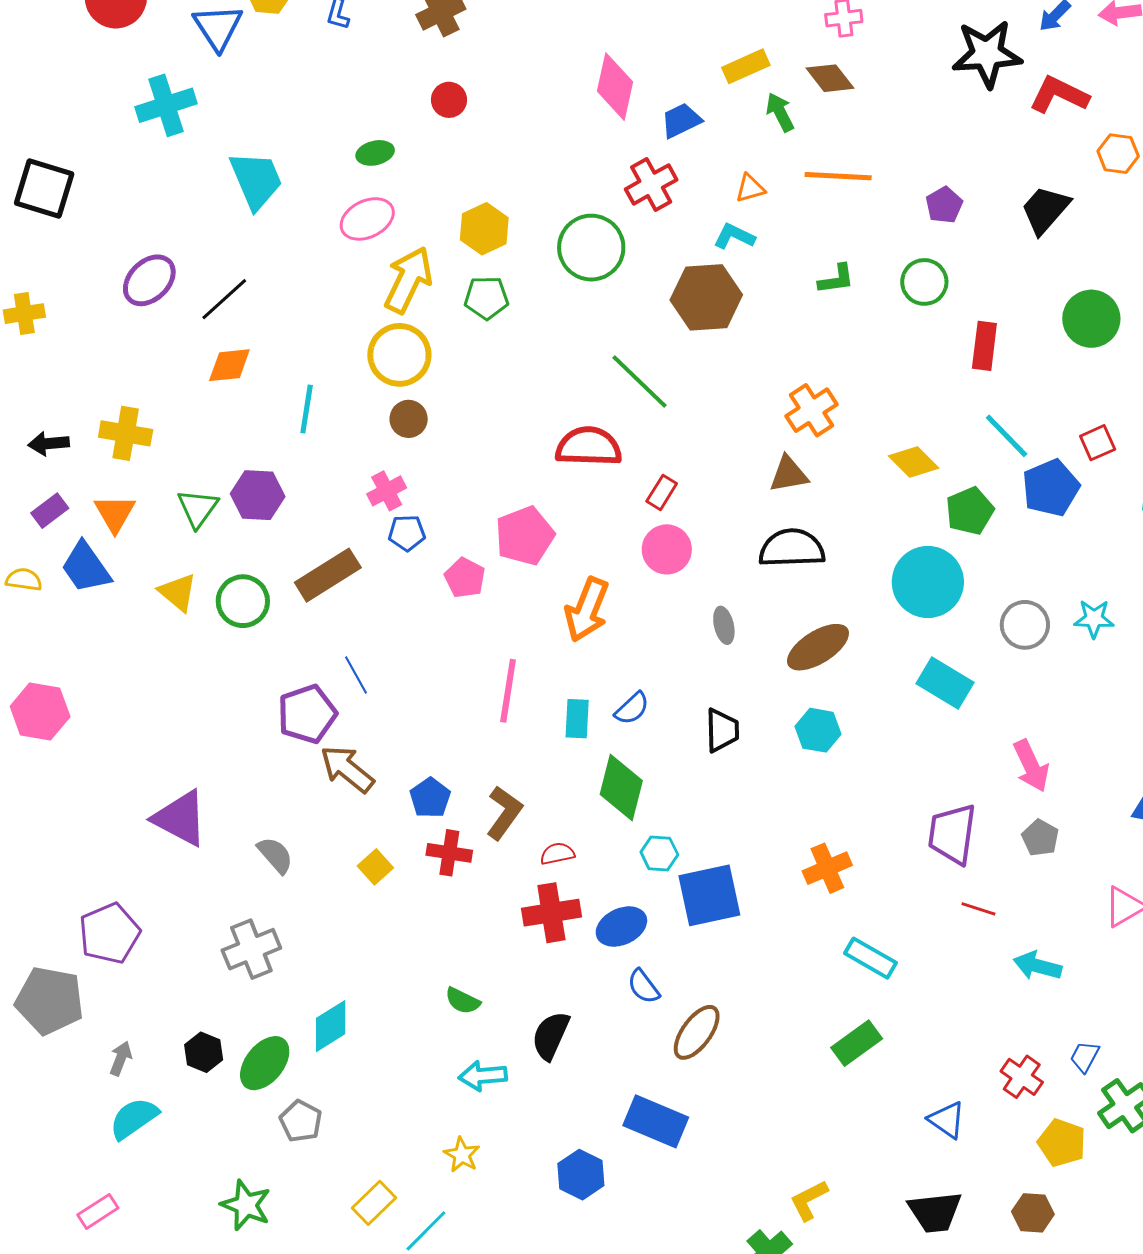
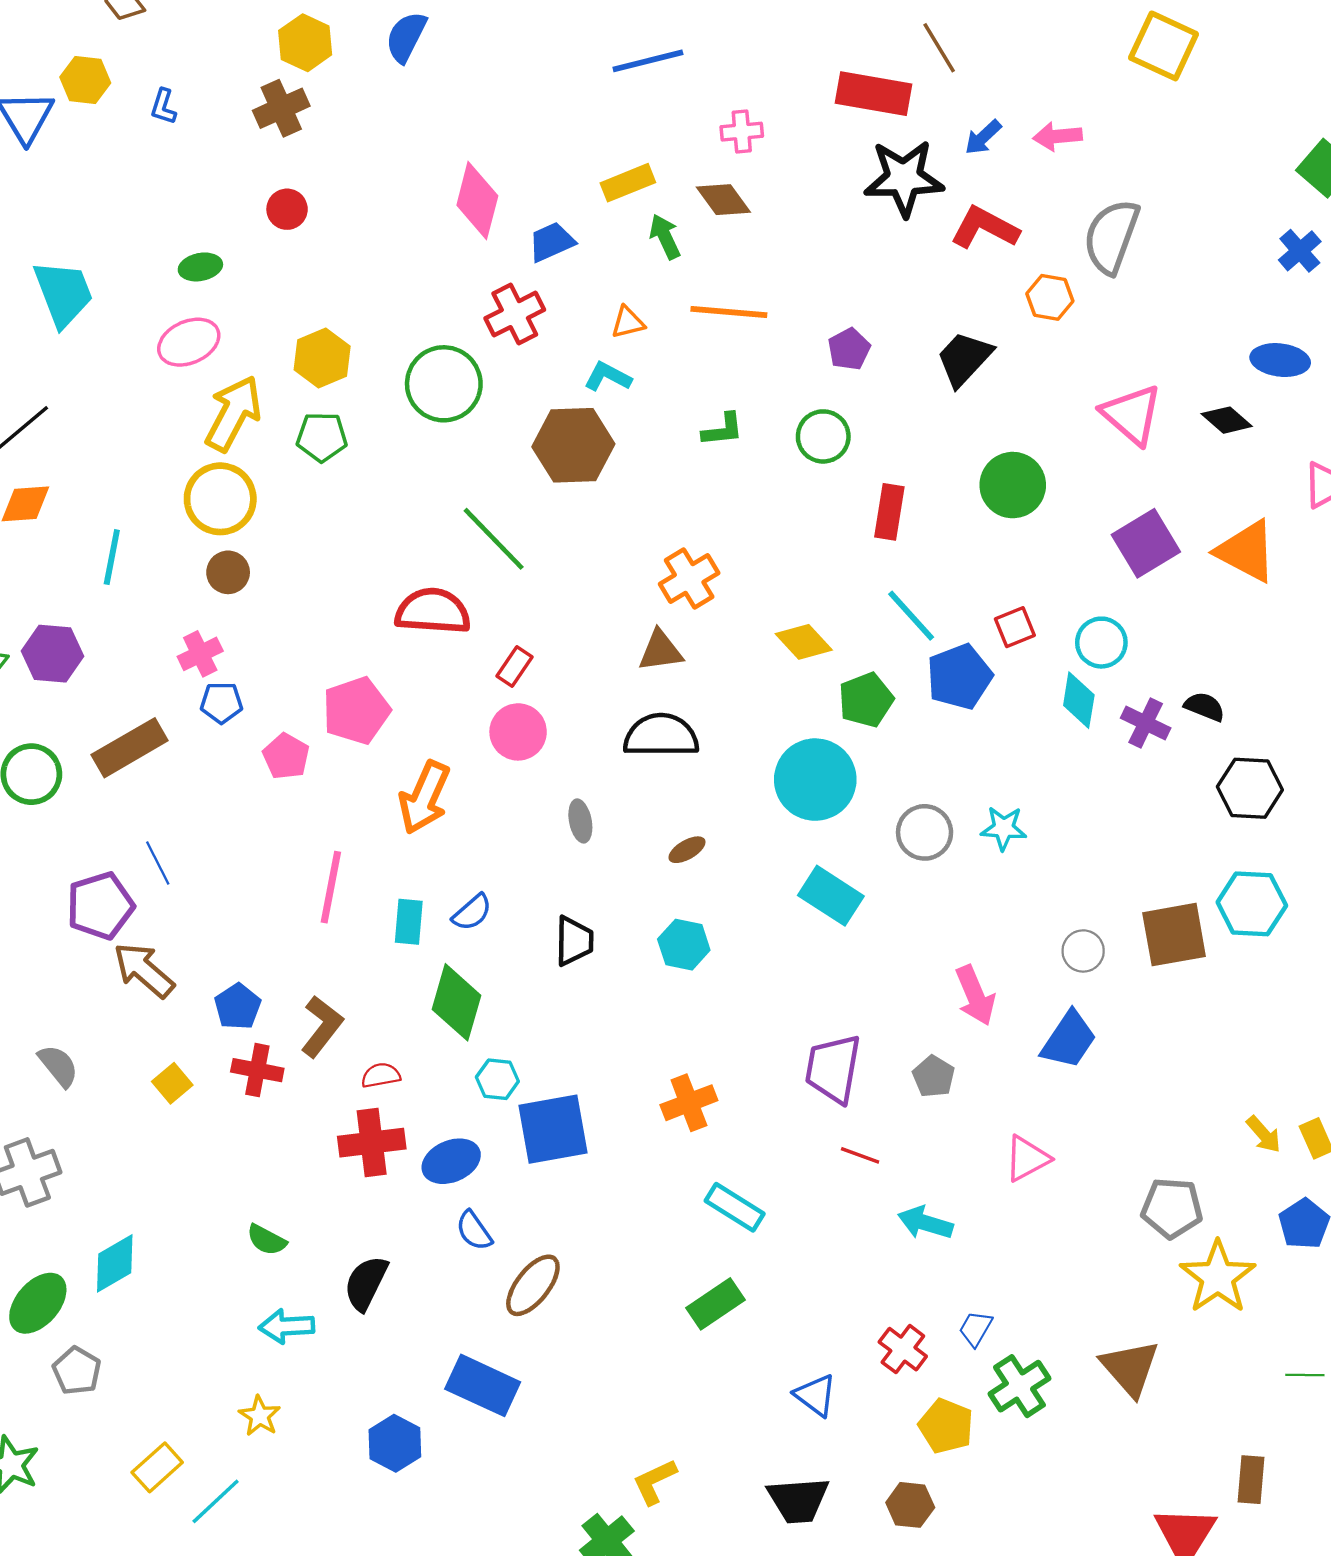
brown ellipse: (818, 647) -> (687, 850), size x0.5
pink arrow: (1031, 766) -> (975, 995), moved

